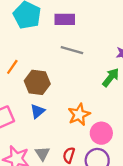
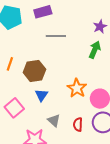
gray triangle: (42, 153) -> (54, 120), moved

